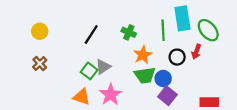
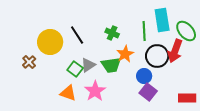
yellow circle: (40, 31) -> (50, 42), moved, size x1.6
black line: (91, 34) -> (77, 35), turned -66
red arrow: (196, 52) -> (175, 51), size x1.6
black circle: (177, 57) -> (157, 56), size x1.5
green trapezoid: (145, 75) -> (111, 65), moved

